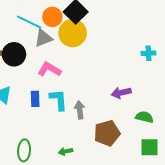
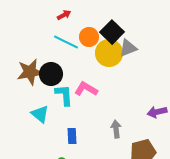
gray triangle: (43, 38) -> (128, 48), moved
blue rectangle: (35, 99) -> (72, 136), moved
cyan L-shape: (58, 100) -> (64, 95), moved

